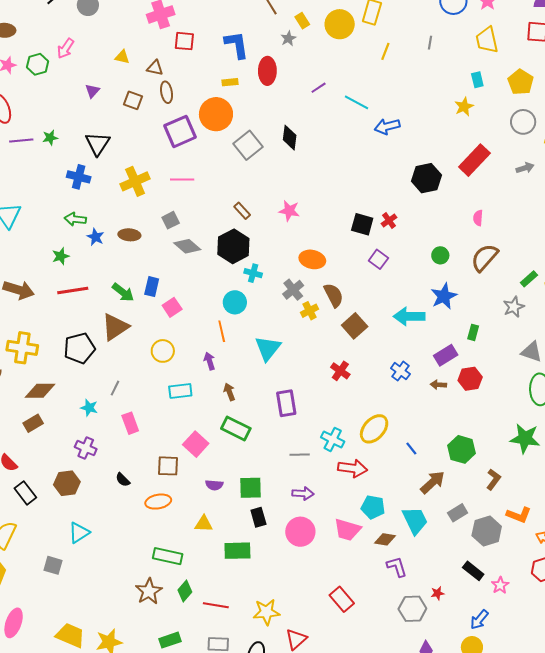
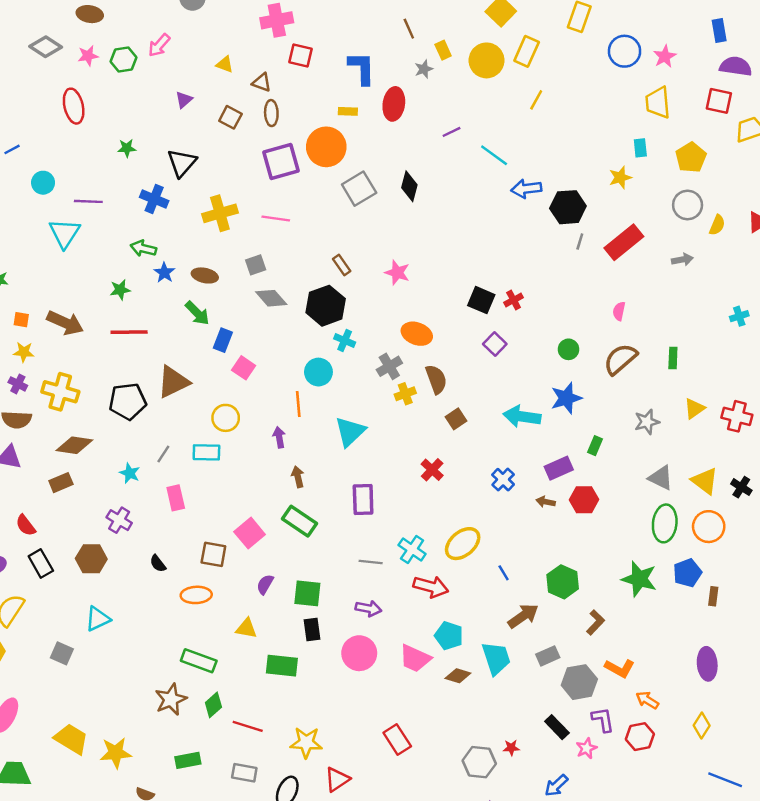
gray line: (430, 43) -> (580, 241), moved
purple line: (21, 140) -> (88, 201), moved
black hexagon: (426, 178) -> (568, 207), moved
green rectangle: (529, 279) -> (673, 358), moved, turned -54
green arrow: (123, 292) -> (197, 313), moved
pink square: (172, 307) -> (244, 368), turned -30
brown square: (355, 326) -> (456, 419), size x0.7
cyan rectangle: (180, 391) -> (206, 452), moved
purple semicircle: (214, 485) -> (265, 584), turned 108
purple L-shape: (397, 567) -> (603, 720), moved

